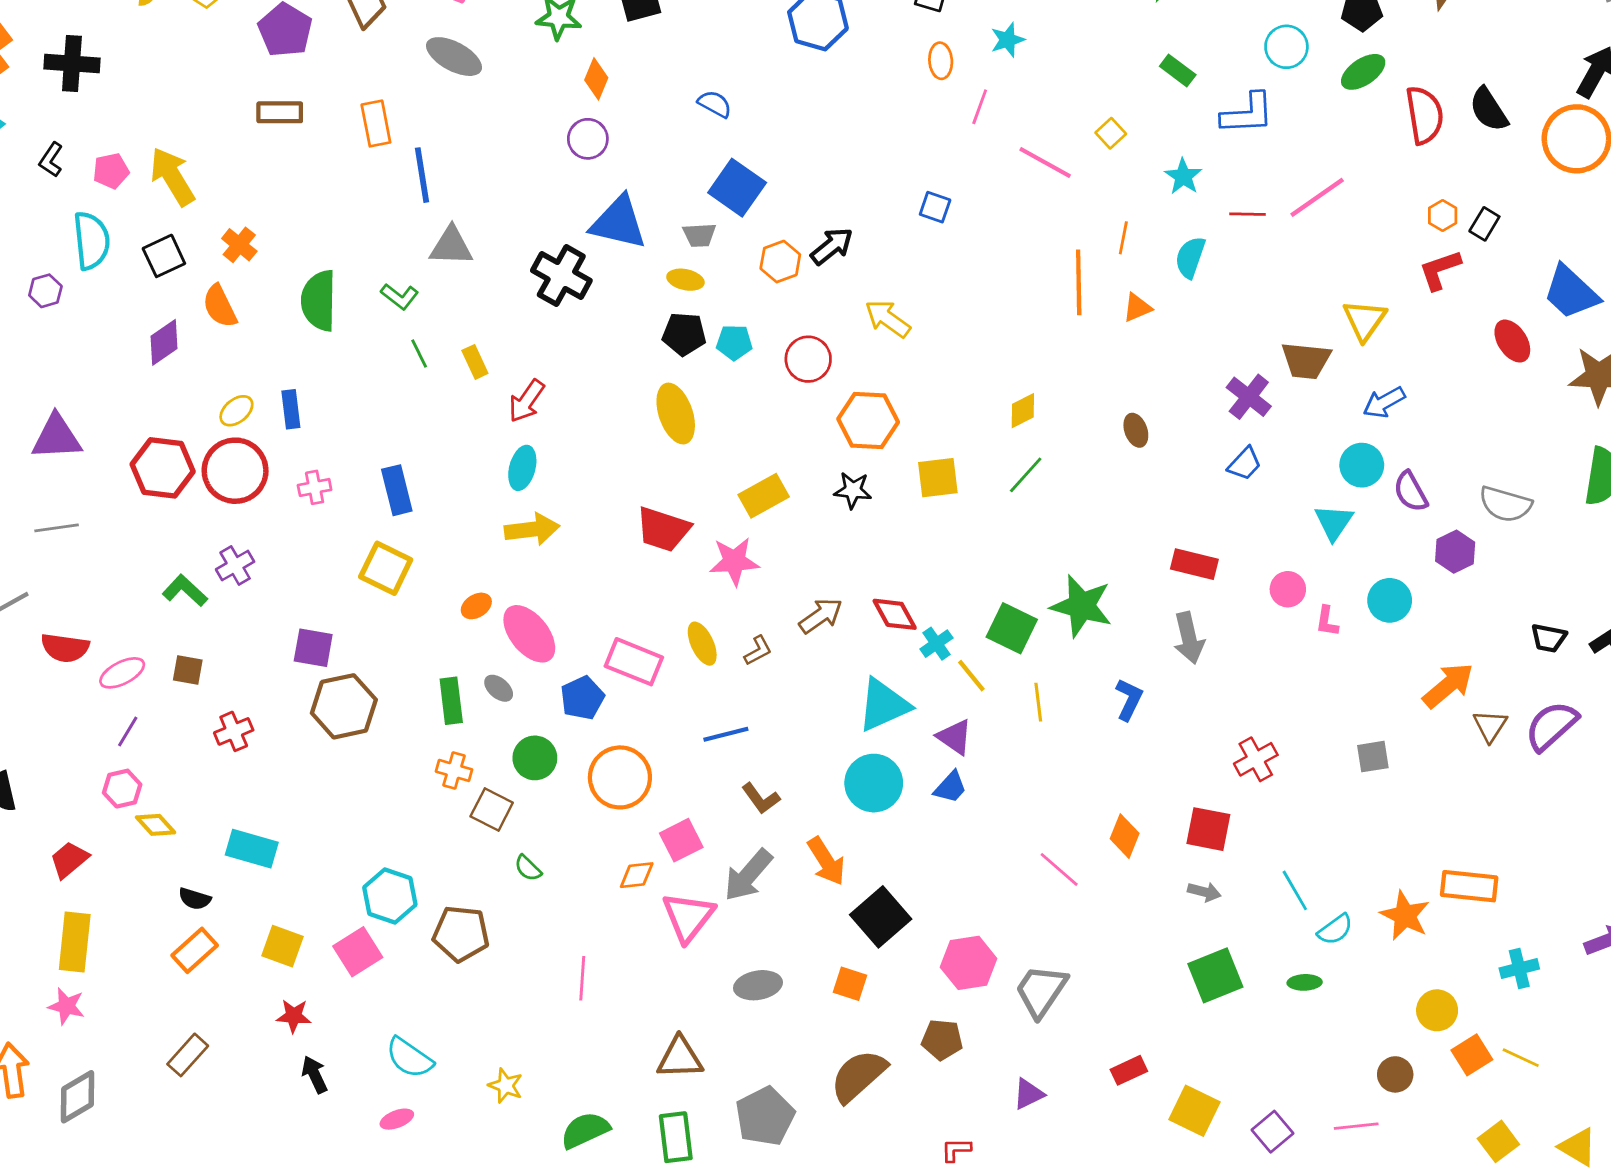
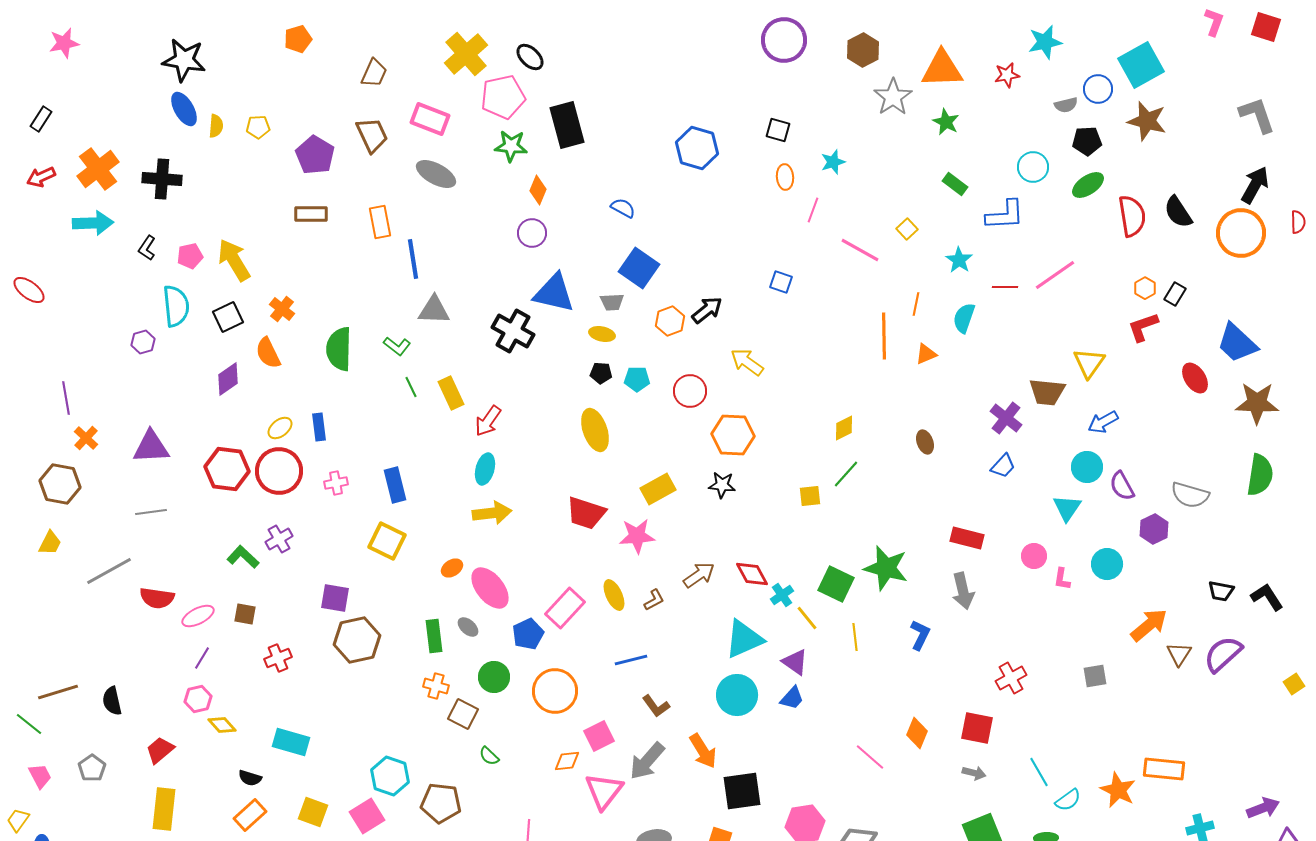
black pentagon: (684, 334) -> (601, 373), size x0.7
yellow rectangle: (475, 362) -> (451, 393), size x1.4
yellow square: (938, 478) -> (810, 496), moved, size x0.7
pink rectangle: (634, 662) -> (565, 608), turned -69
black square: (881, 917) -> (742, 791), turned 33

